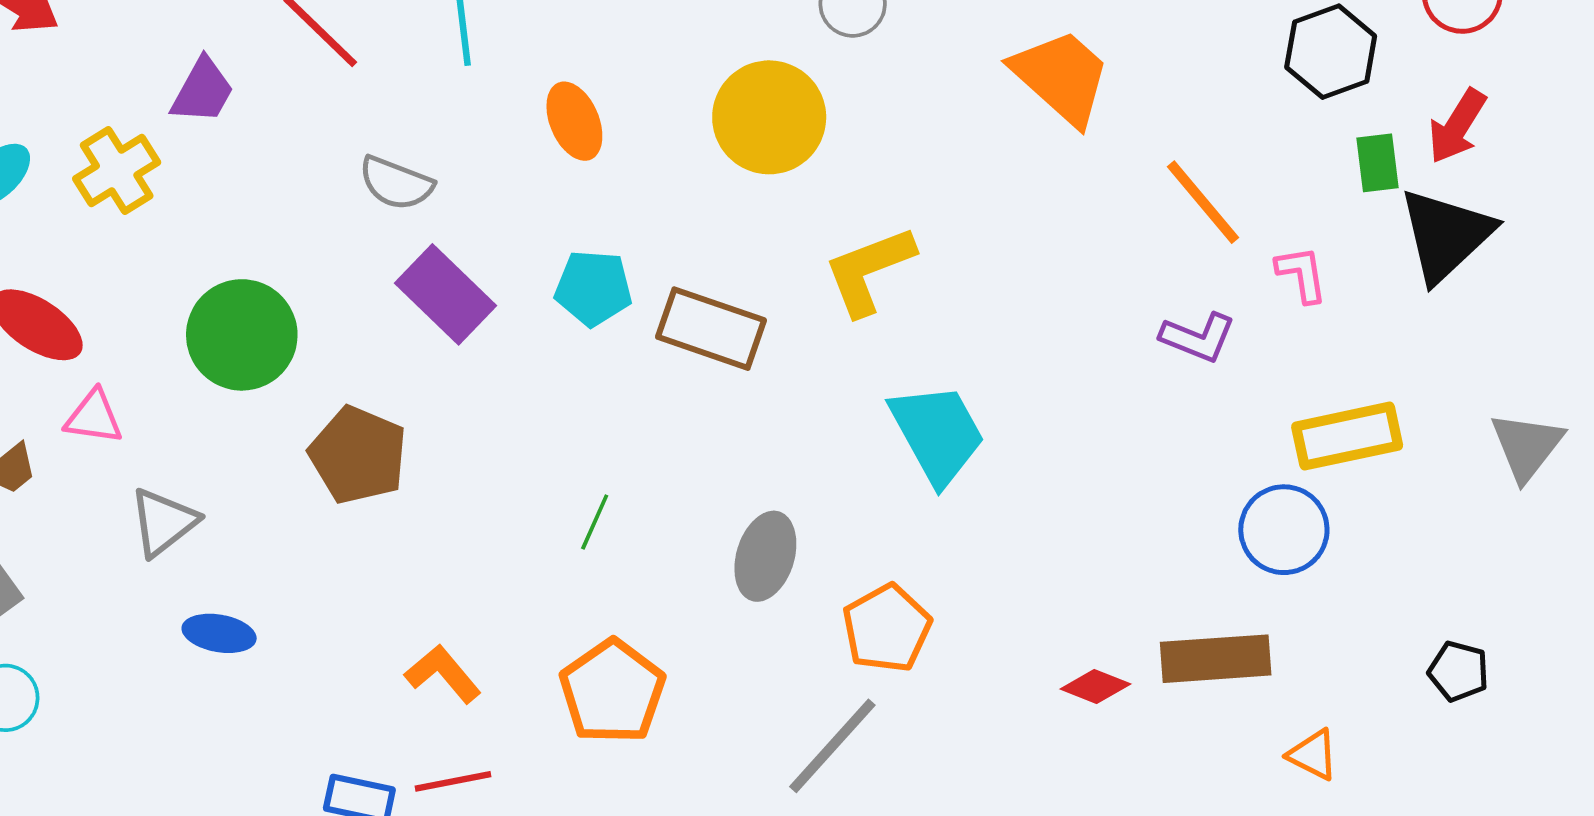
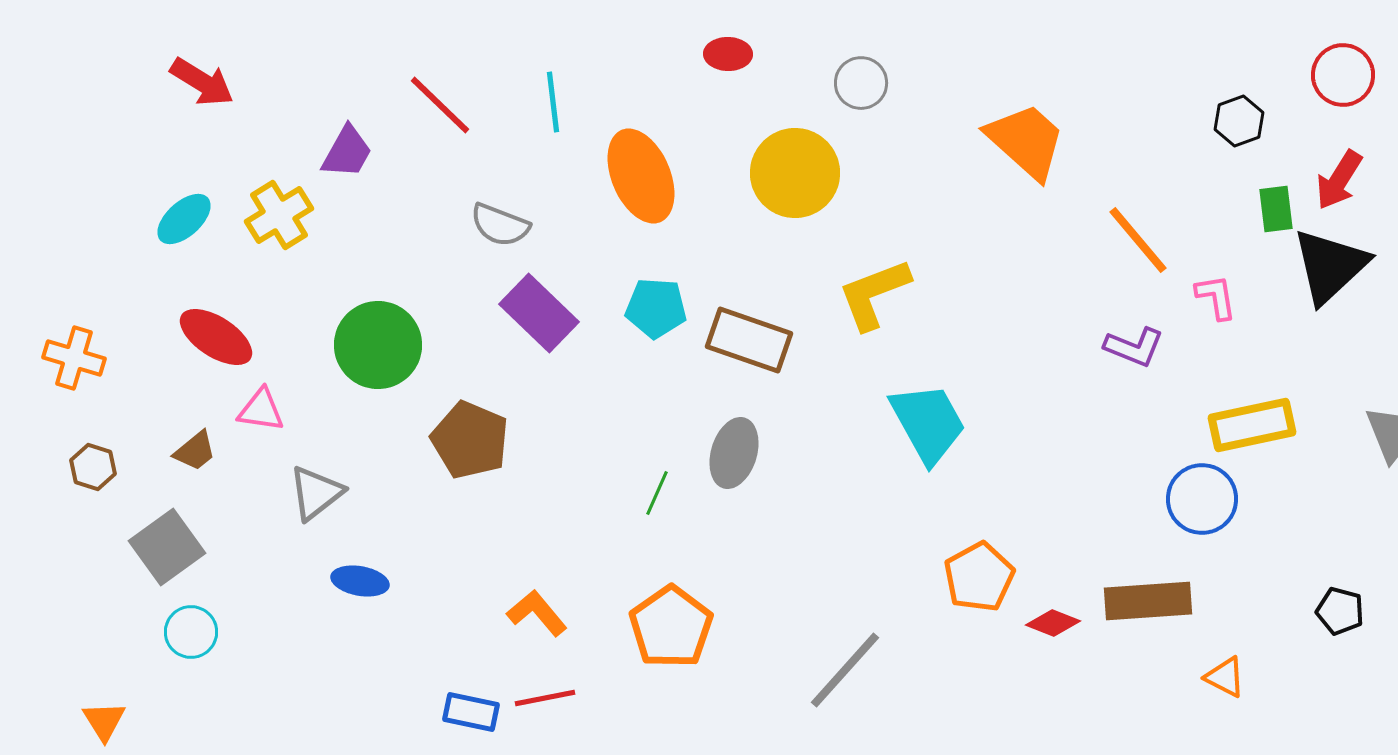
black hexagon: (1331, 52) -> (1239, 121), size x0.7
orange ellipse: (574, 121) -> (641, 176), size x1.5
gray ellipse: (765, 556) -> (734, 453), moved
orange pentagon: (887, 628) -> (979, 577), moved

